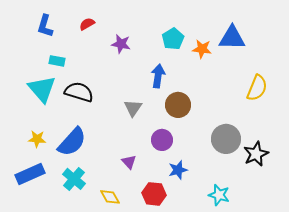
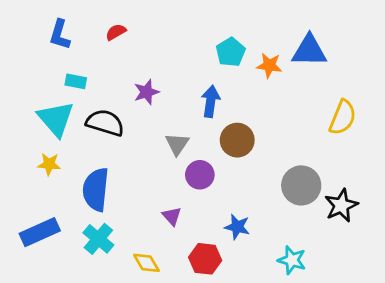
purple star: (121, 44) -> (146, 92), moved, turned -30
yellow star: (37, 139) -> (49, 164), moved
purple circle: (162, 140) -> (200, 175), moved
blue semicircle: (72, 142) -> (96, 189), turned 144
blue star: (178, 170) -> (237, 227), turned 30

